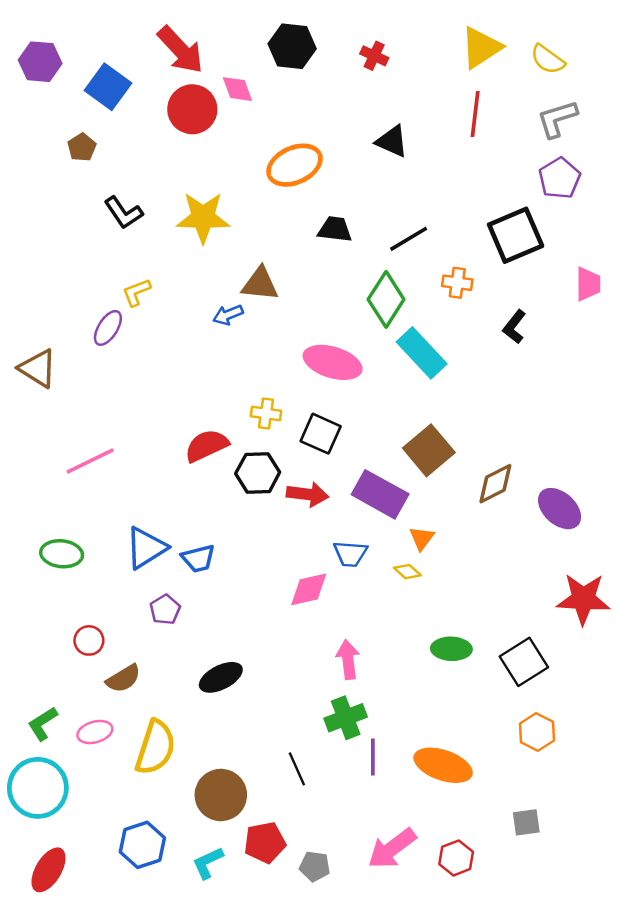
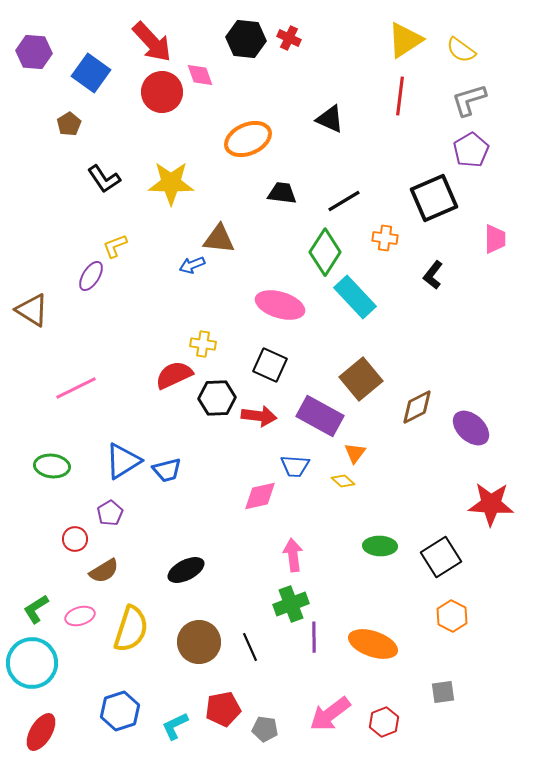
red cross: (374, 56) -> (289, 38), moved
yellow cross: (266, 414) -> (203, 344), moved
purple pentagon: (165, 610) -> (110, 513), moved
brown circle: (221, 795) -> (199, 642), moved

